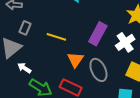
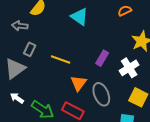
purple rectangle: (98, 34) -> (102, 58), size x0.7
white arrow: (24, 68) -> (17, 98), moved

